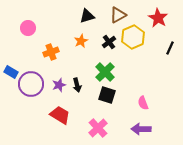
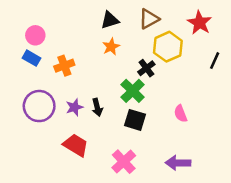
orange star: (81, 41) -> (111, 47), moved
black cross: (109, 42) -> (146, 68), moved
blue rectangle: (11, 72) -> (32, 58), moved
pink semicircle: (143, 103) -> (181, 114), moved

